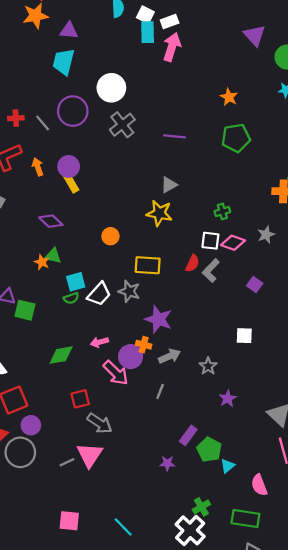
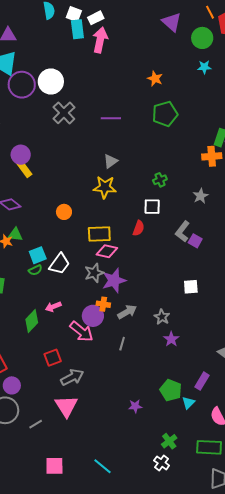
purple circle: (73, 111) -> (22, 85), moved
pink diamond: (233, 243) -> (107, 251), moved
gray L-shape: (211, 271) -> (182, 231), moved
gray star: (129, 291) -> (94, 273), moved, turned -30
purple star: (158, 319) -> (114, 280), turned -30
pink arrow: (99, 342) -> (53, 307), moved
green diamond: (61, 355) -> (32, 321), turned -30
purple star: (228, 398) -> (171, 339), moved
gray arrow: (100, 423) -> (72, 377), turned -55
purple rectangle: (188, 435) -> (202, 381), moved
gray line: (67, 462) -> (36, 424), moved
white cross: (190, 530) -> (162, 463), size x0.6

